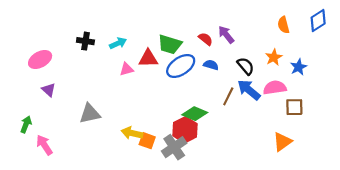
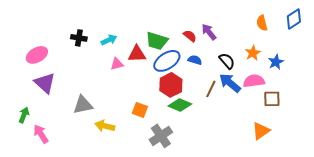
purple triangle: (49, 90) -> (45, 83), size x1.6
red hexagon: (185, 130) -> (171, 85), moved
yellow arrow: (132, 133) -> (105, 126), moved
orange square: (147, 141) -> (140, 110), moved

